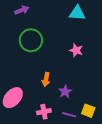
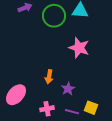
green circle: (31, 40) -> (54, 16), moved
pink star: (76, 50) -> (79, 48), size x1.5

